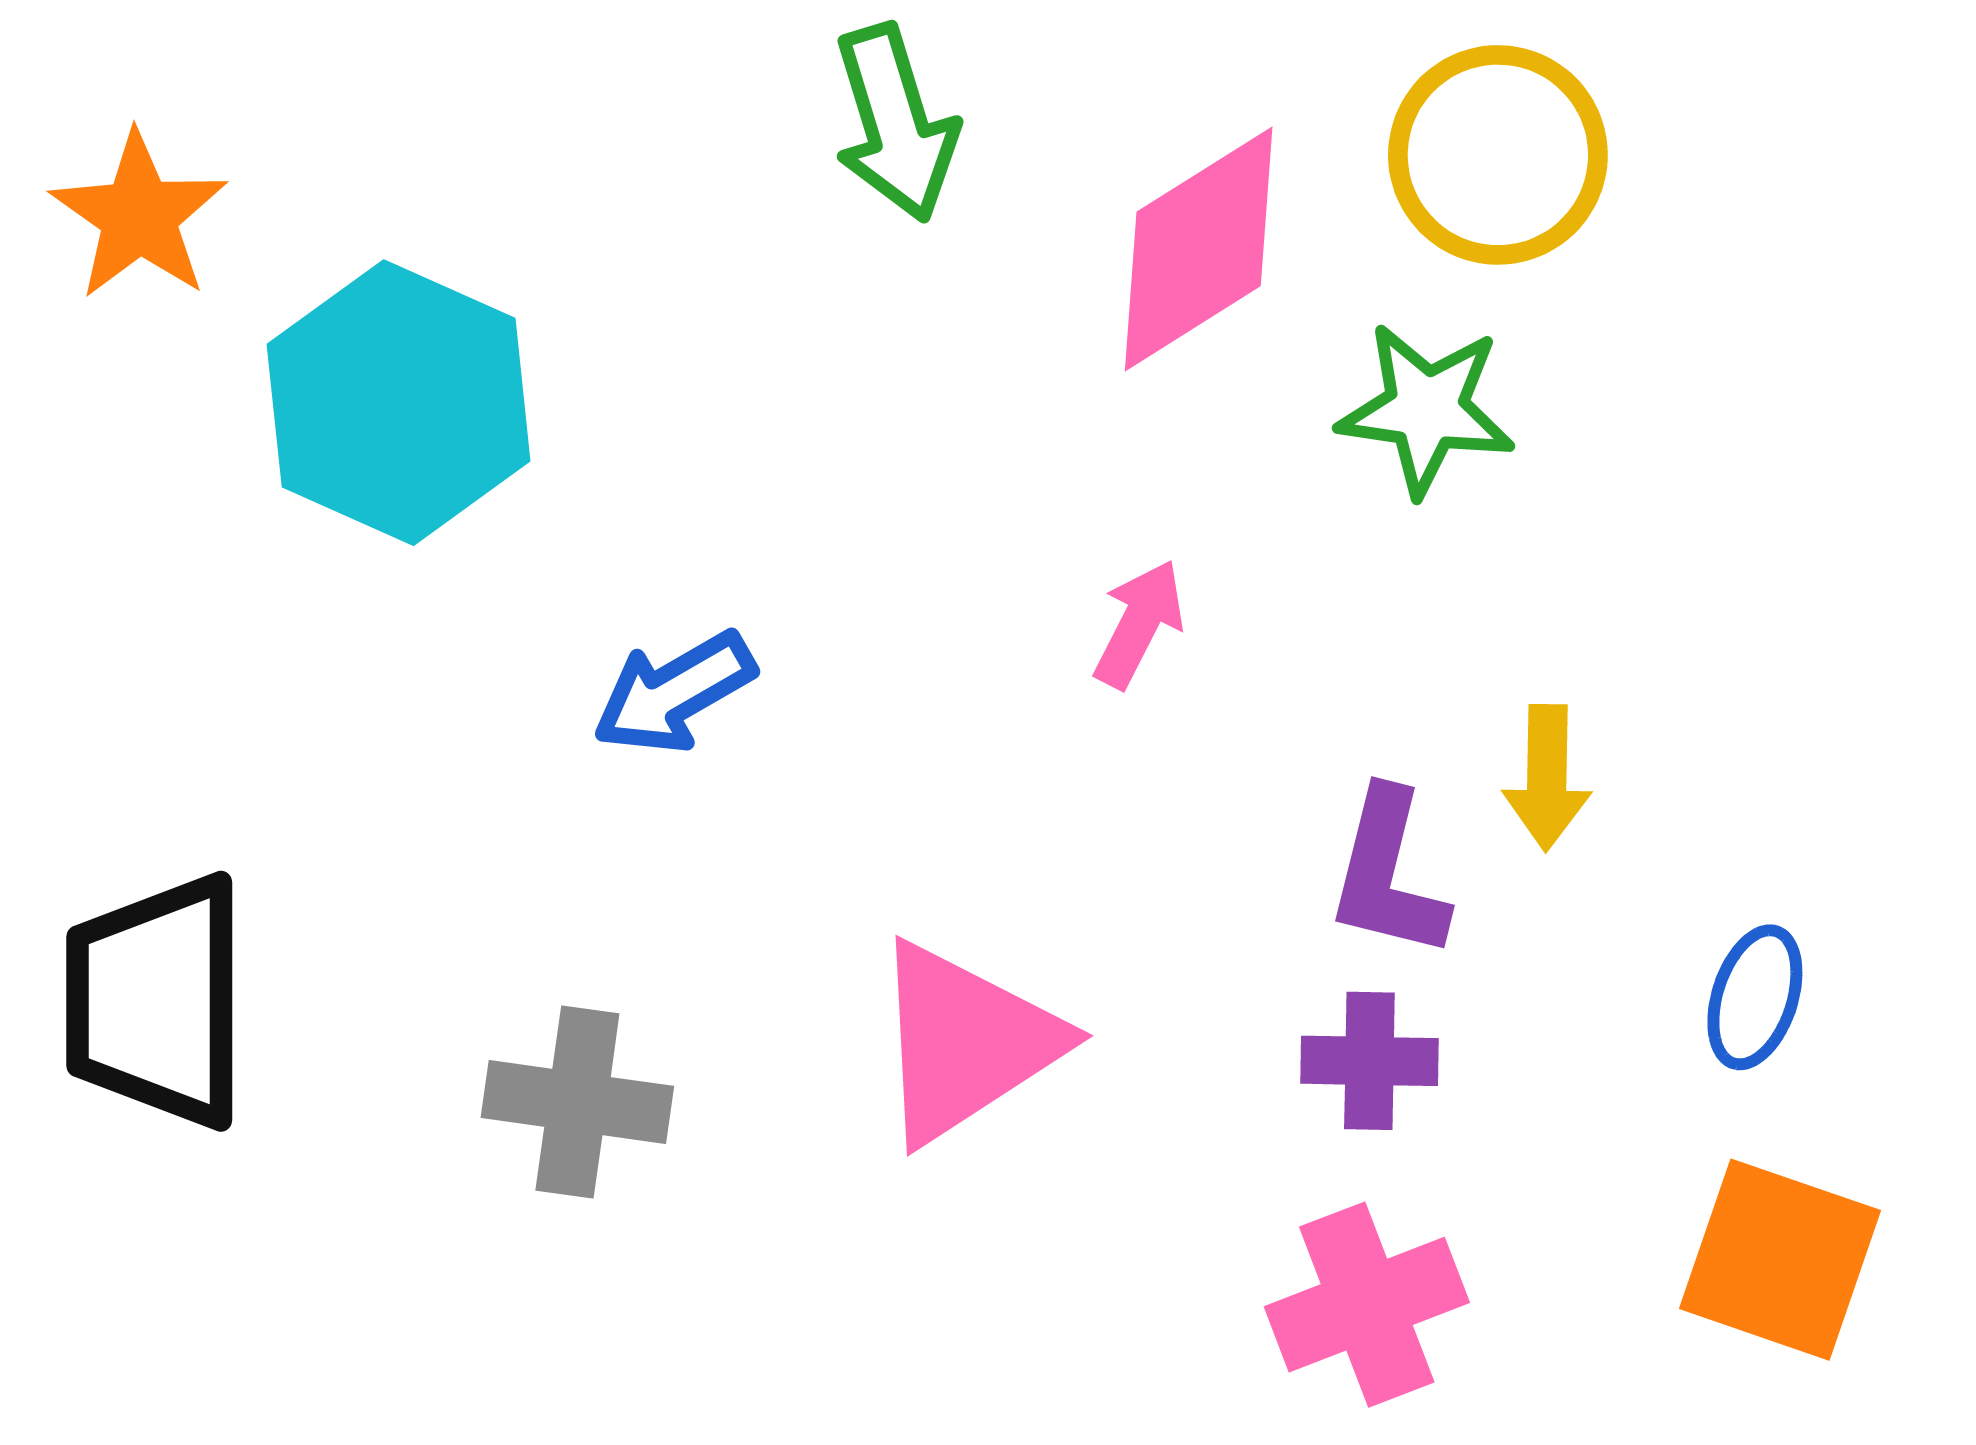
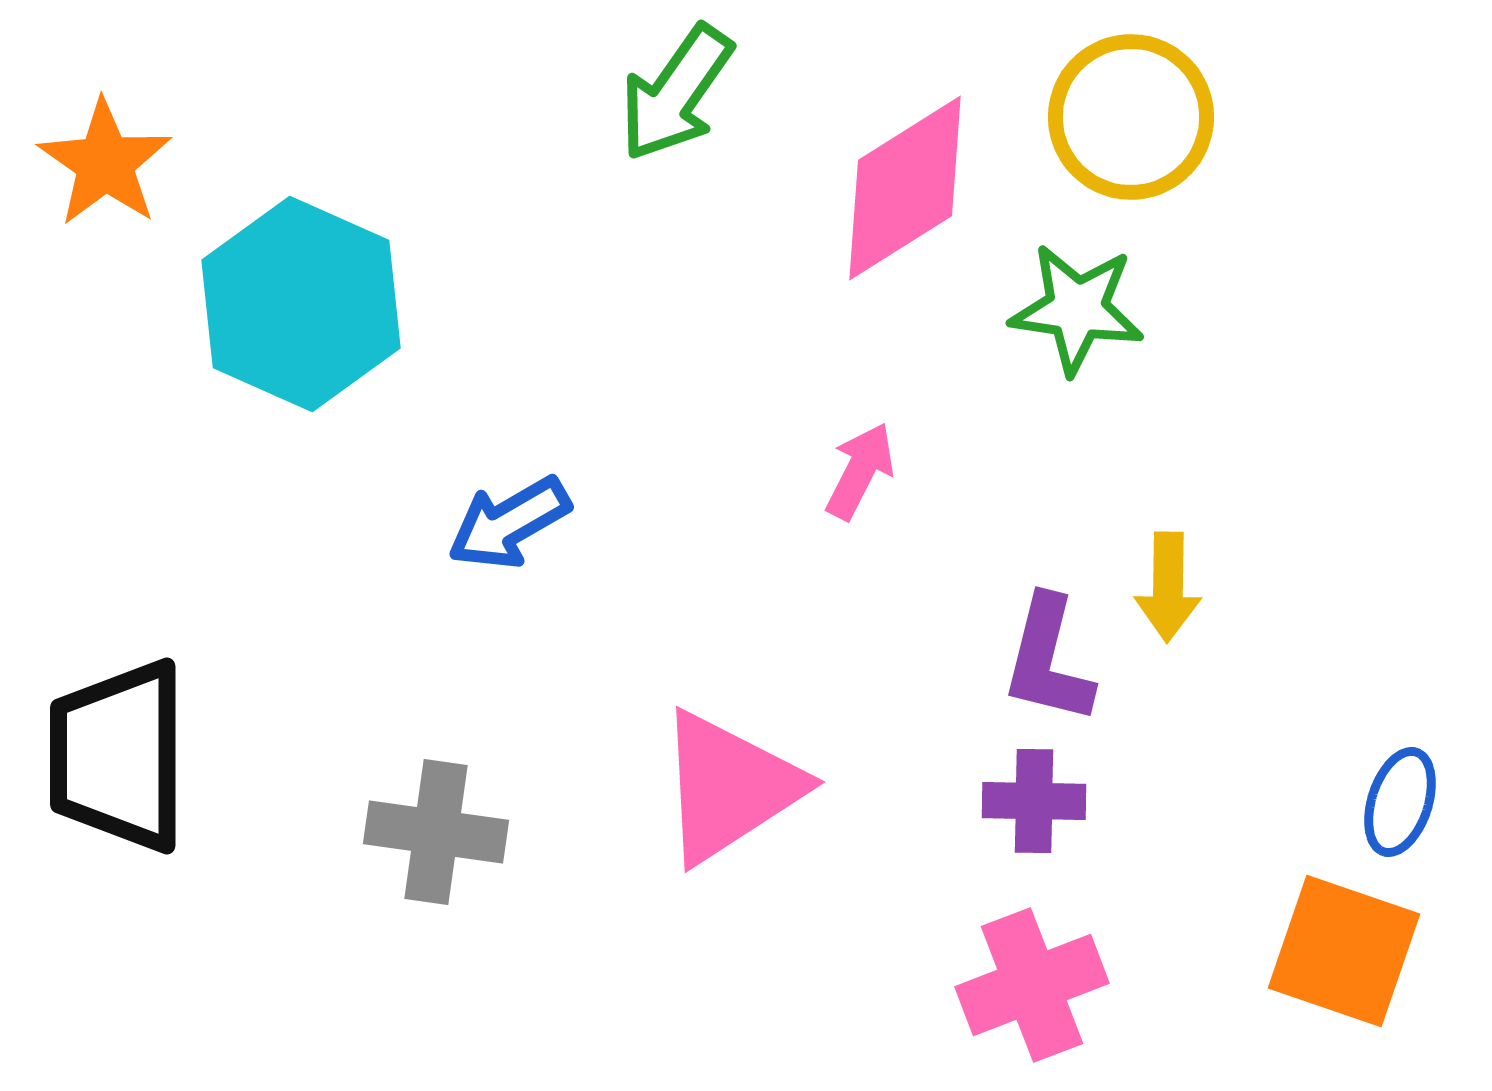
green arrow: (895, 123) -> (676, 93), turned 52
blue ellipse: (1755, 997) -> (1400, 802), moved

